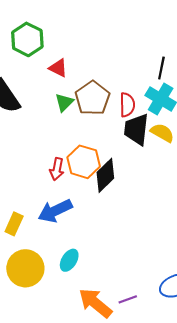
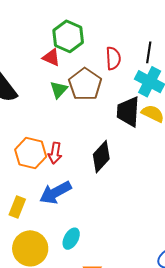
green hexagon: (27, 39) -> (68, 36), moved
red semicircle: (127, 105) -> (113, 58), moved
orange hexagon: (84, 162) -> (31, 153), moved

